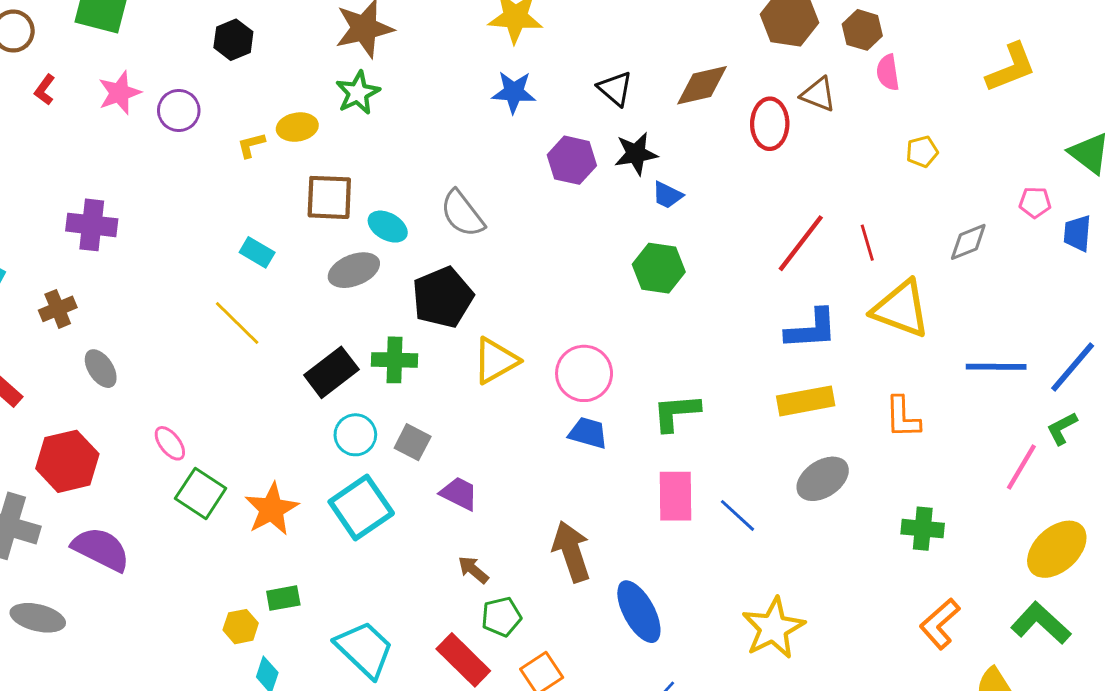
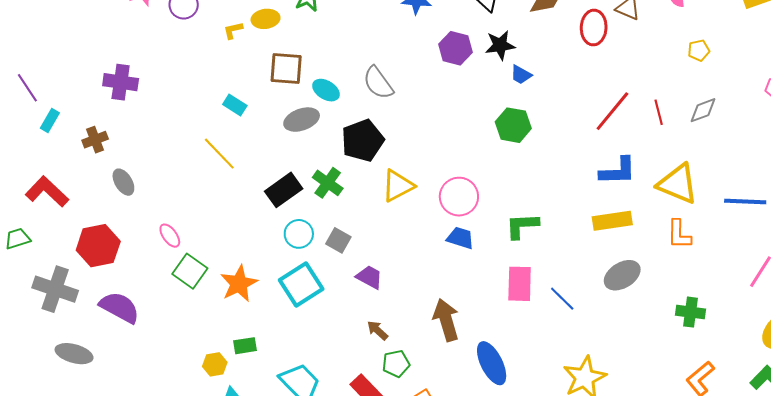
gray diamond: (968, 242) -> (703, 110), moved
yellow triangle: (901, 309) -> (678, 184), moved
green cross: (394, 360) -> (328, 183), turned 32

